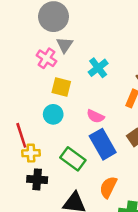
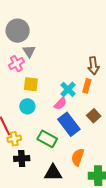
pink cross: (46, 58) -> (16, 64), turned 35
cyan cross: (98, 68) -> (68, 89), moved
pink semicircle: (95, 116) -> (60, 104), turned -64

